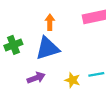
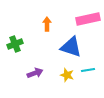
blue triangle: (47, 48) -> (71, 47), moved, turned 35

